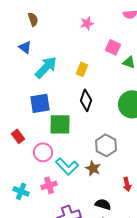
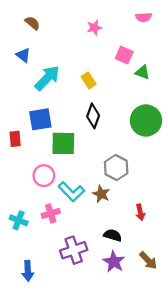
brown semicircle: (33, 19) -> (32, 23), turned -32
yellow rectangle: (82, 69) -> (89, 80), turned -56
red rectangle: (18, 136) -> (15, 139), moved, turned 32

